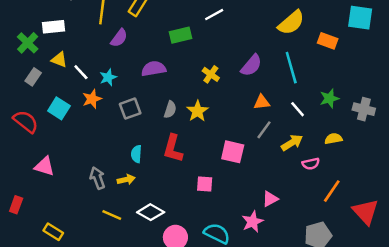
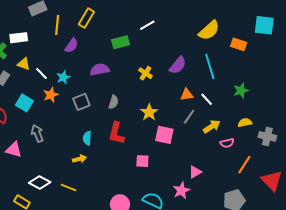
white line: (298, 109) -> (207, 99), moved
gray cross: (364, 109) -> (267, 136), moved
yellow star: (197, 111) -> (149, 112), moved
gray arrow: (98, 178) -> (37, 133), moved
white diamond: (151, 212) -> (40, 183), moved

